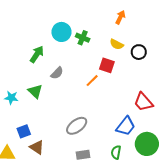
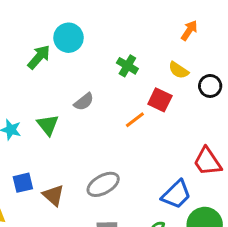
cyan circle: (61, 32) -> (68, 38), moved
green cross: (83, 38) -> (127, 66), moved
green arrow: (37, 54) -> (39, 57), moved
brown triangle: (37, 147) -> (53, 195), moved

